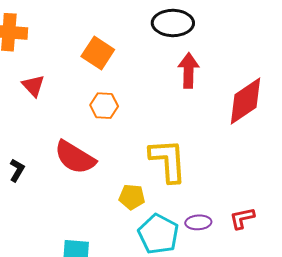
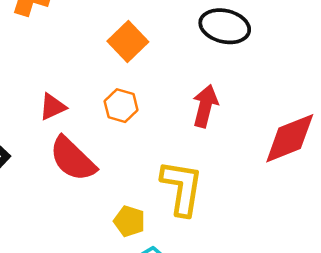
red arrow: (189, 70) -> (205, 106), moved
red triangle: (33, 86) -> (53, 107), moved, turned 35

